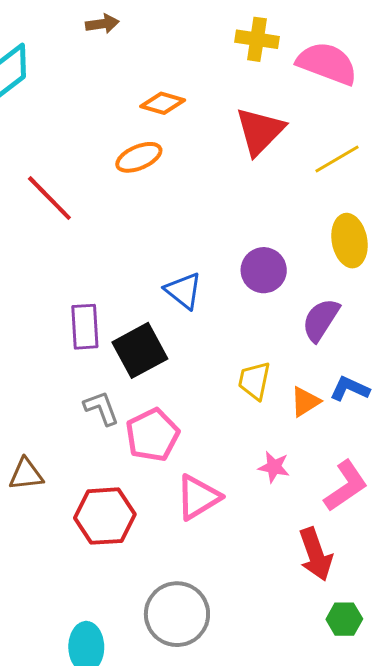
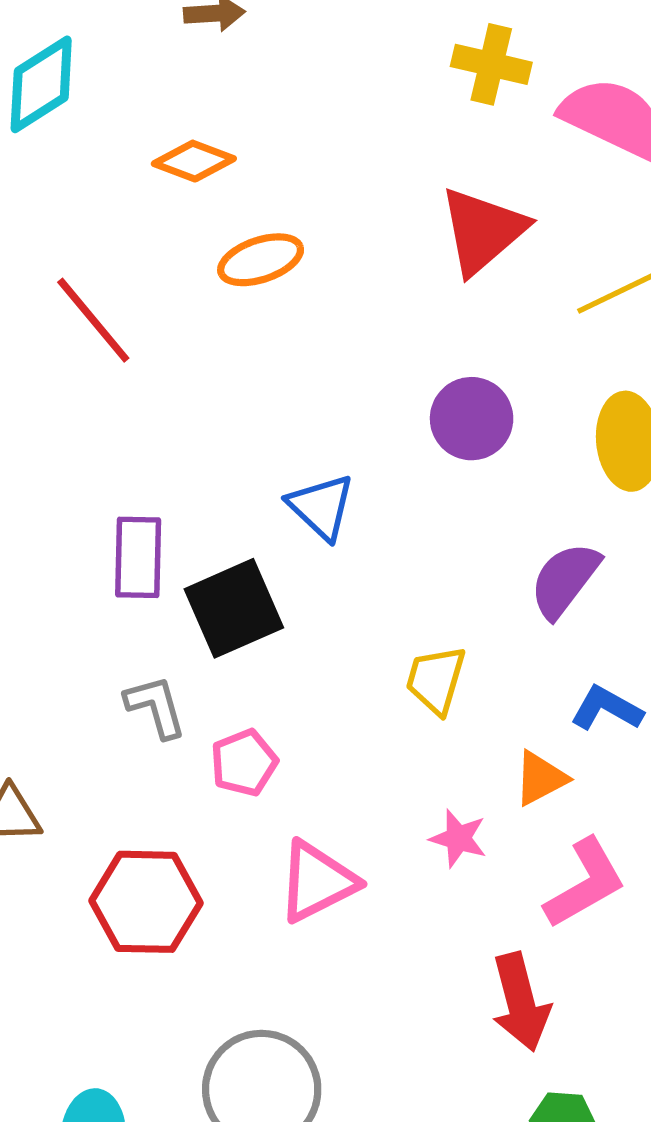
orange diamond: (163, 103) -> (194, 161), moved
purple circle: (264, 270) -> (472, 419), moved
orange triangle: (305, 402) -> (540, 778), moved
pink pentagon: (152, 435) -> (244, 763), size x0.7

